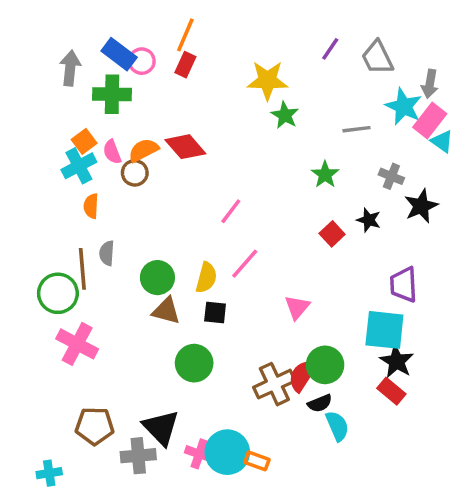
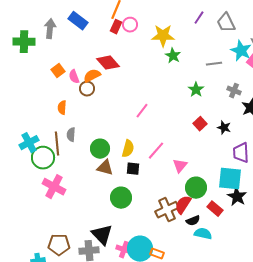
pink circle: (142, 61) -> (130, 25), moved
green cross: (112, 94) -> (24, 42), moved
red diamond: (185, 147) -> (108, 63), moved
cyan cross: (79, 166) -> (29, 143), moved
black star: (369, 220) -> (224, 128), moved
pink line: (245, 264) -> (156, 151), moved
green circle: (325, 365) -> (196, 188), moved
red rectangle: (391, 391) -> (215, 209), moved
brown pentagon: (95, 426) -> (59, 245), moved
cyan semicircle: (337, 426) -> (203, 234), turned -54

